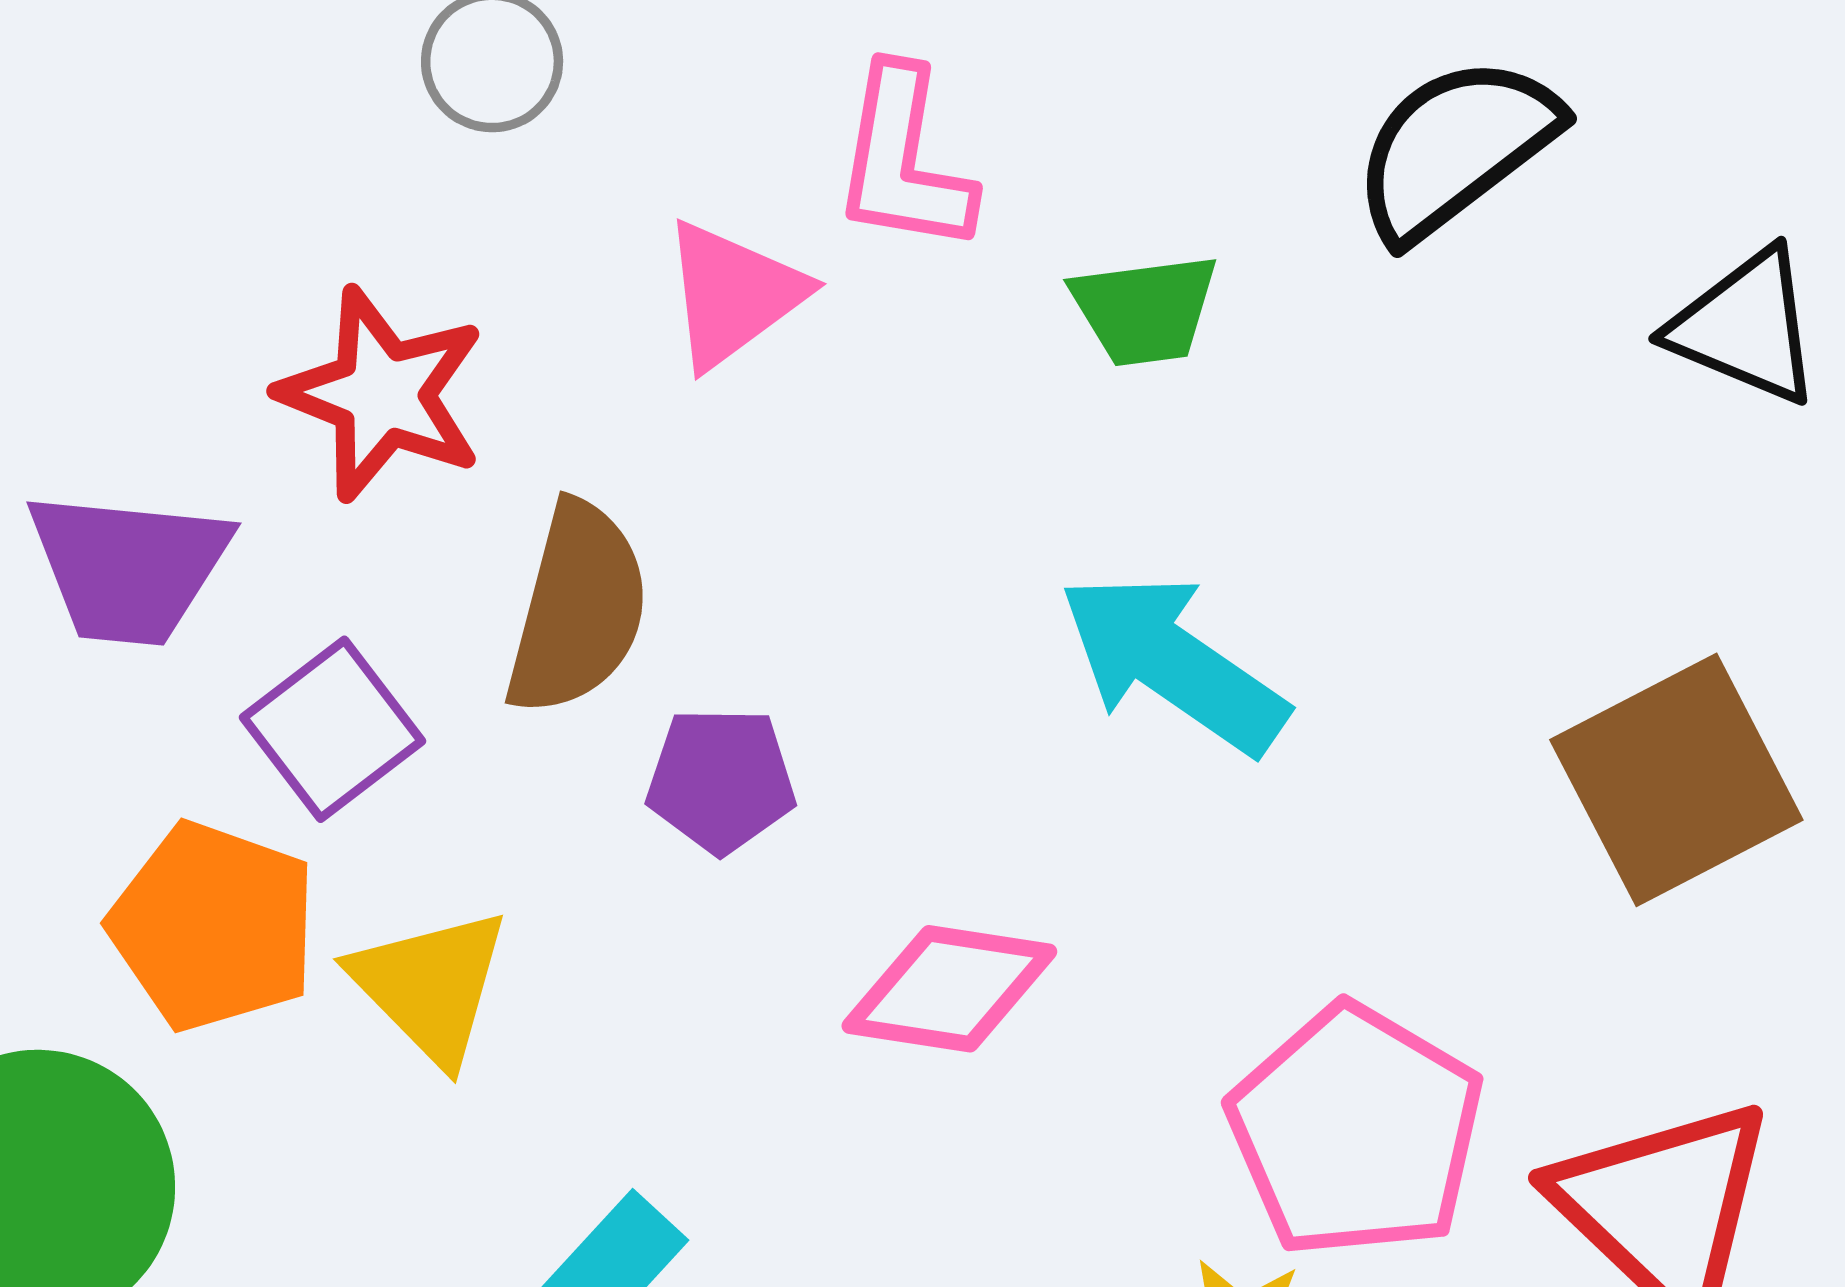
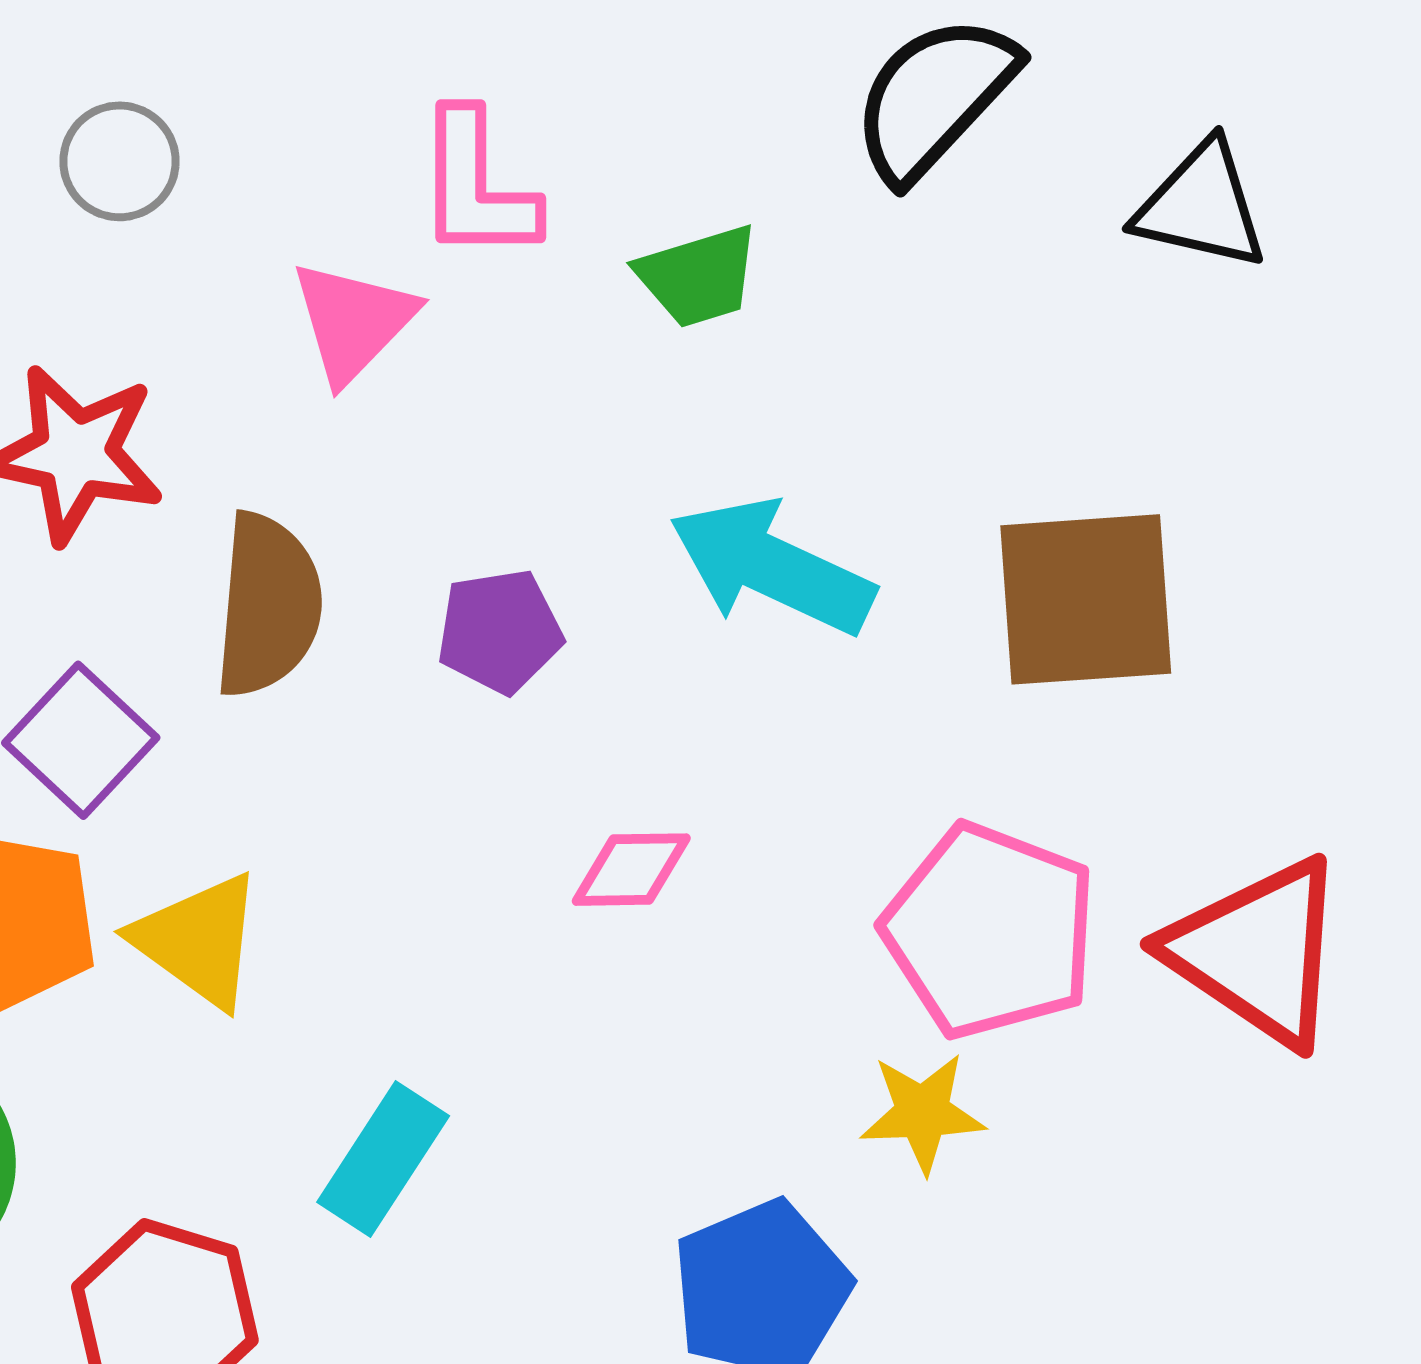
purple pentagon: (721, 780) -> (500, 631), moved
brown square: (1676, 780) -> (1086, 599), moved, turned 33
pink diamond: (949, 989) -> (631, 870), size x0.7

